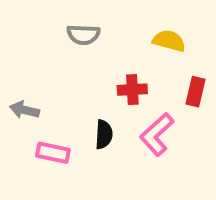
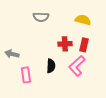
red rectangle: (195, 92) -> (84, 45), moved
pink rectangle: (53, 153) -> (26, 75), turned 70

